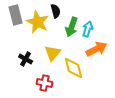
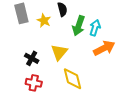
yellow star: (38, 22) -> (44, 21), size x0.6
yellow diamond: (74, 68) -> (72, 79), moved
red cross: (45, 83) -> (34, 83), moved

